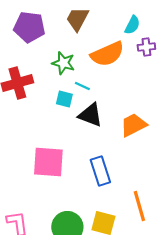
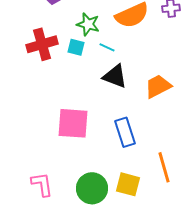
cyan square: (64, 99) -> (76, 47), moved

